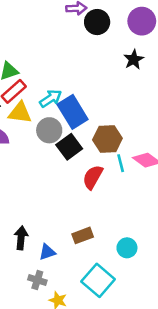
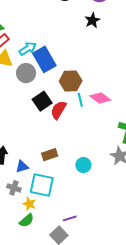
black square: (69, 147) -> (42, 101), moved
cyan square: (98, 280) -> (42, 185), moved, turned -30

